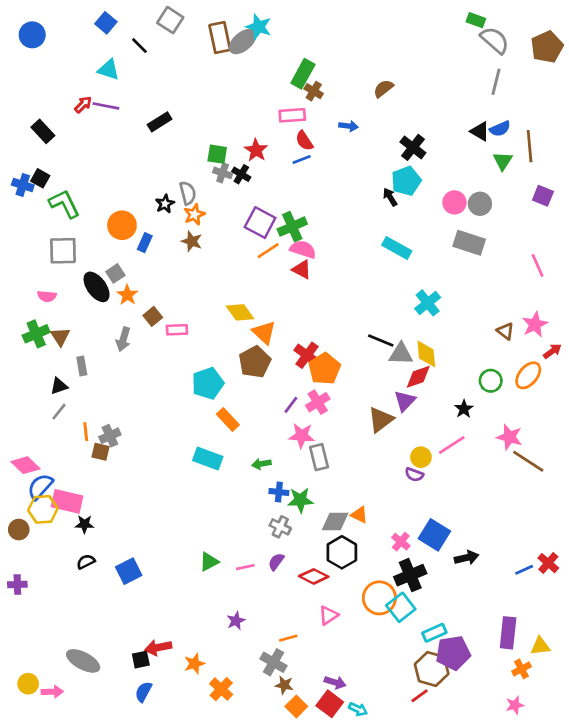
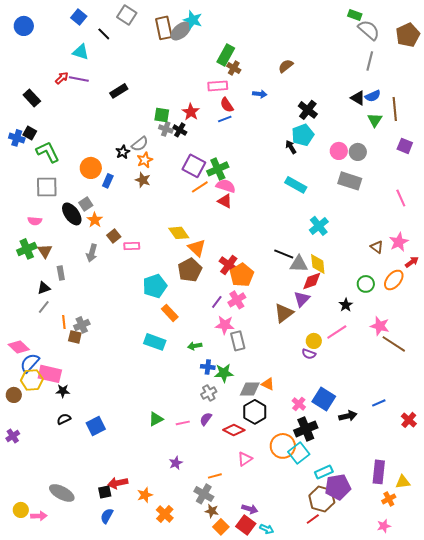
gray semicircle: (188, 193) -> (140, 144), turned 66
gray cross: (280, 527) -> (209, 393), turned 35
blue line: (524, 570) -> (379, 403), moved
purple cross: (17, 584) -> (13, 436), turned -32

